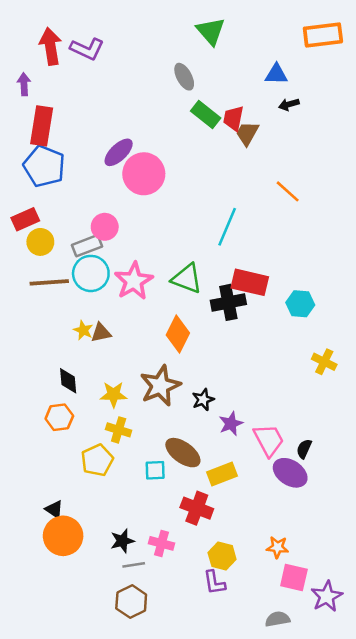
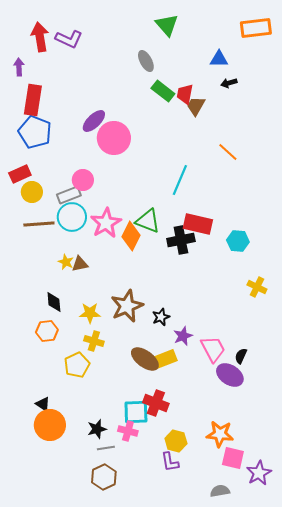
orange diamond: (178, 334) -> (131, 236), moved
cyan square: (155, 470) -> (136, 412), moved, size x1.5
yellow rectangle: (222, 474) -> (165, 359), moved
orange star: (278, 547) -> (220, 434), size x1.5

